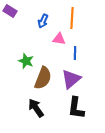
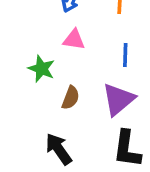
pink triangle: (59, 39) -> (74, 40), moved
brown semicircle: (43, 78) -> (71, 98), size x0.6

